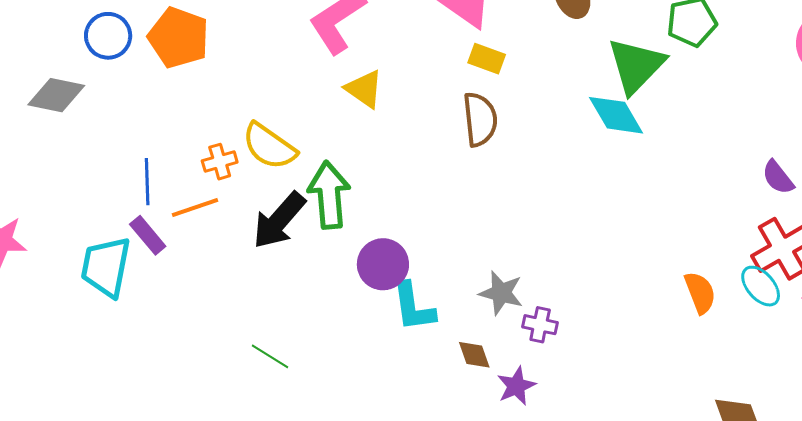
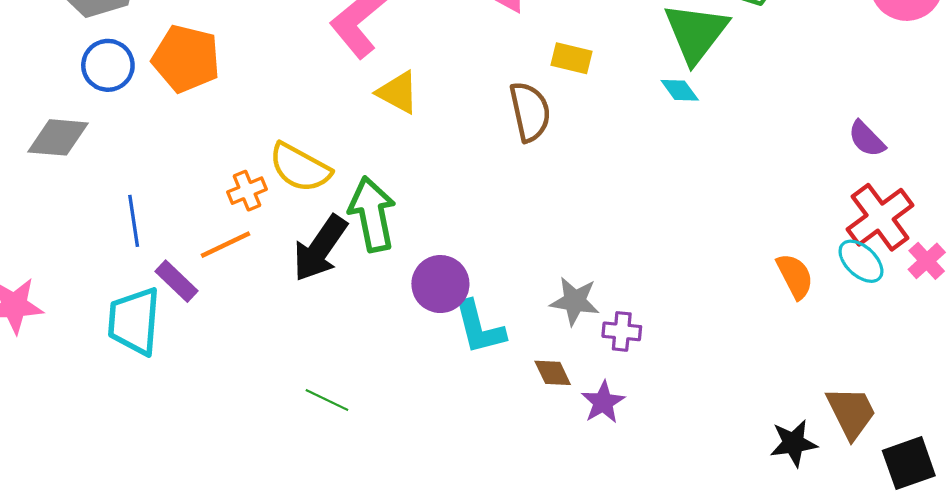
yellow rectangle: (487, 59) -> (571, 58), moved
cyan diamond: (616, 115) -> (680, 90), size x0.6
blue line: (147, 182) -> (134, 221), moved

